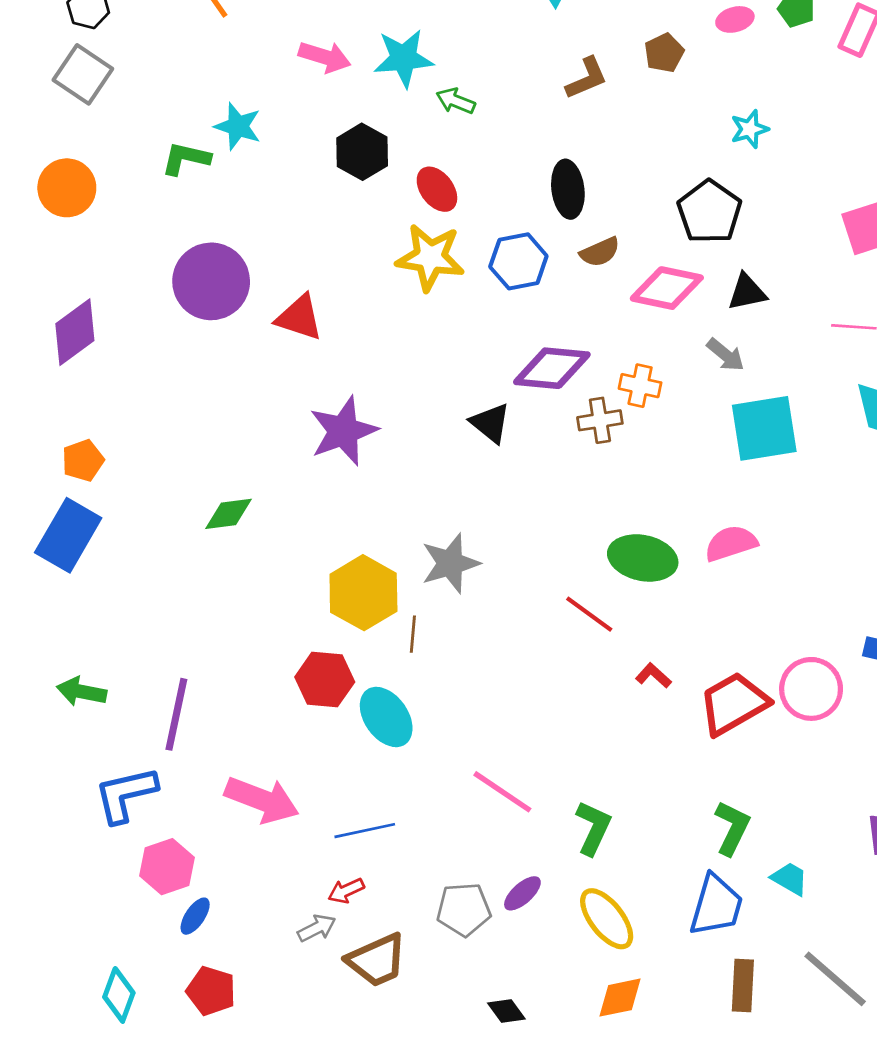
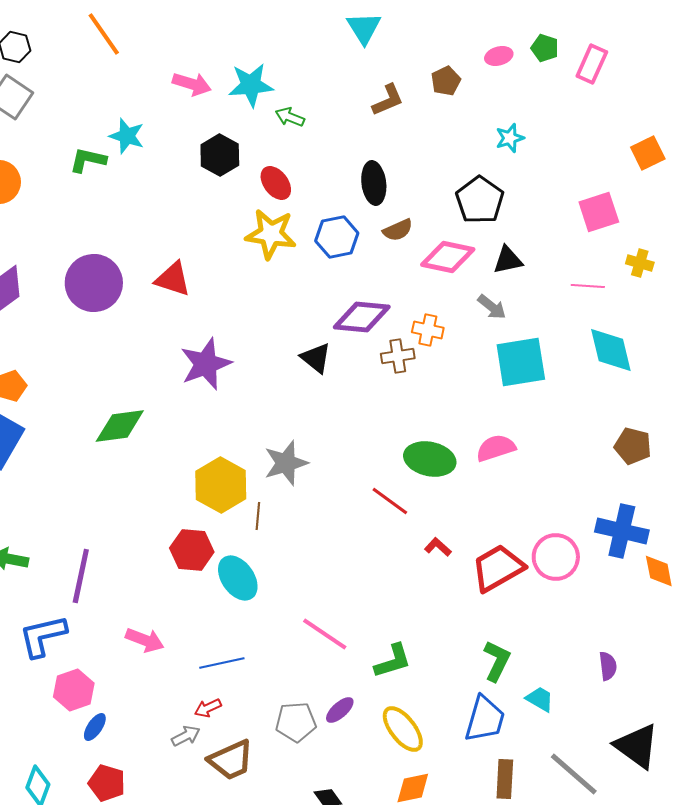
purple circle: (211, 281) -> (94, 283), moved
green diamond: (228, 514) -> (120, 426), size x1.4
pink arrow: (262, 800) -> (145, 640), size x0.7
green L-shape: (593, 828) -> (393, 661), turned 48

